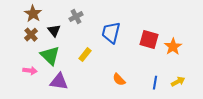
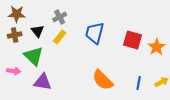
brown star: (33, 14) -> (17, 14), turned -30
brown cross: (31, 35) -> (15, 35), turned 32
yellow rectangle: (85, 55) -> (60, 37), moved
orange semicircle: (119, 80) -> (103, 80), size x1.6

